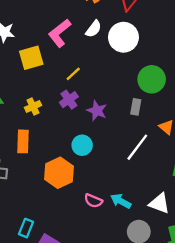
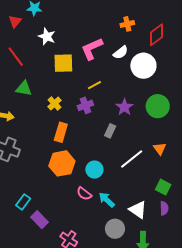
yellow cross: (33, 106) -> (55, 103), turned -32
gray rectangle: (136, 107) -> (110, 131), moved
purple star: (97, 111) -> (124, 107), moved
orange rectangle: (23, 141) -> (61, 132), moved
cyan circle: (82, 145) -> (94, 170), moved

